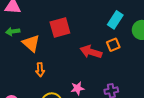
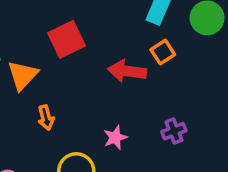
orange triangle: (31, 43) -> (23, 75), turned 42

